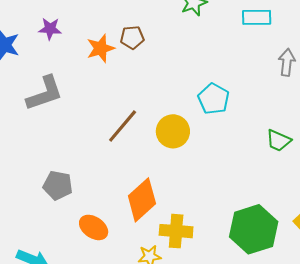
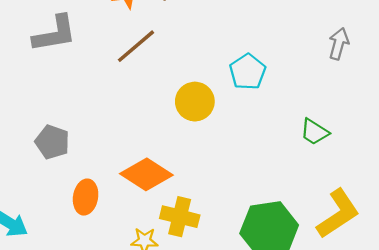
brown line: (123, 126) -> (136, 46), moved
orange diamond: (142, 200) -> (146, 174), turned 66
orange ellipse: (94, 227) -> (86, 197), turned 56

